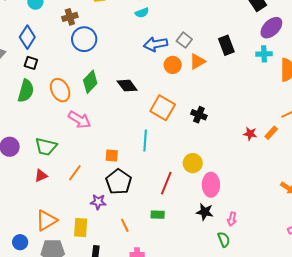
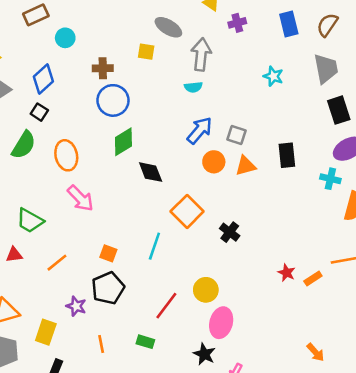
gray square: (184, 40) -> (236, 135), turned -35
blue arrow: (156, 44) -> (200, 130), turned 125
green diamond: (90, 82) -> (123, 142), moved

